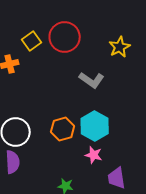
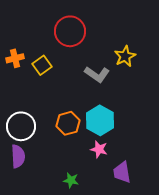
yellow square: (32, 41) -> (42, 65), moved
yellow star: (120, 47) -> (125, 56), moved

